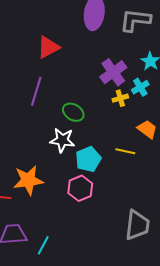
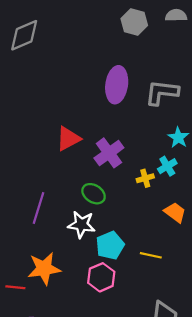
red triangle: (48, 47) -> (68, 139), moved
purple cross: (113, 72) -> (109, 153), moved
purple line: (36, 91) -> (39, 208), moved
yellow line: (125, 151) -> (151, 255), moved

